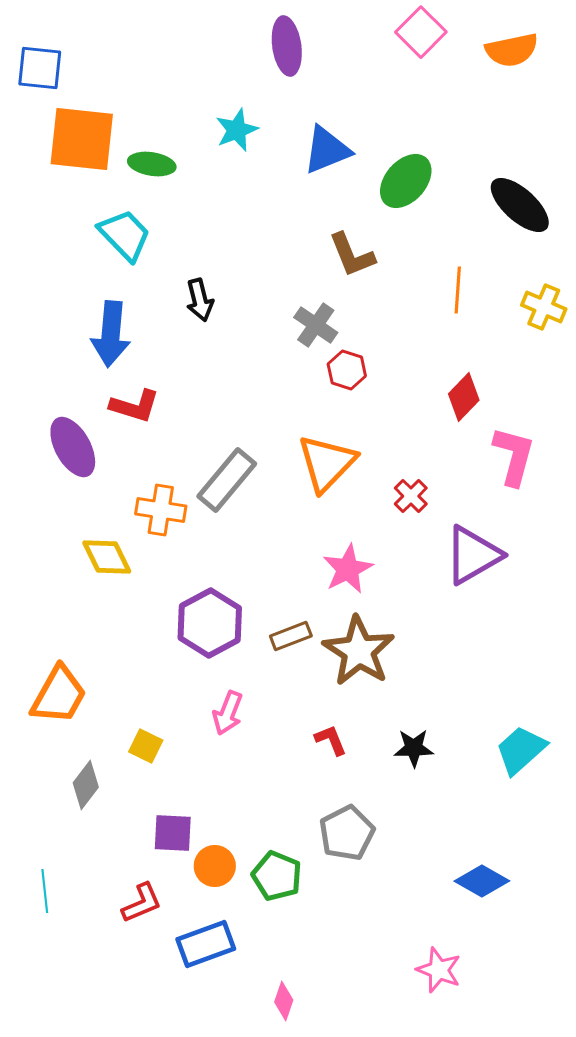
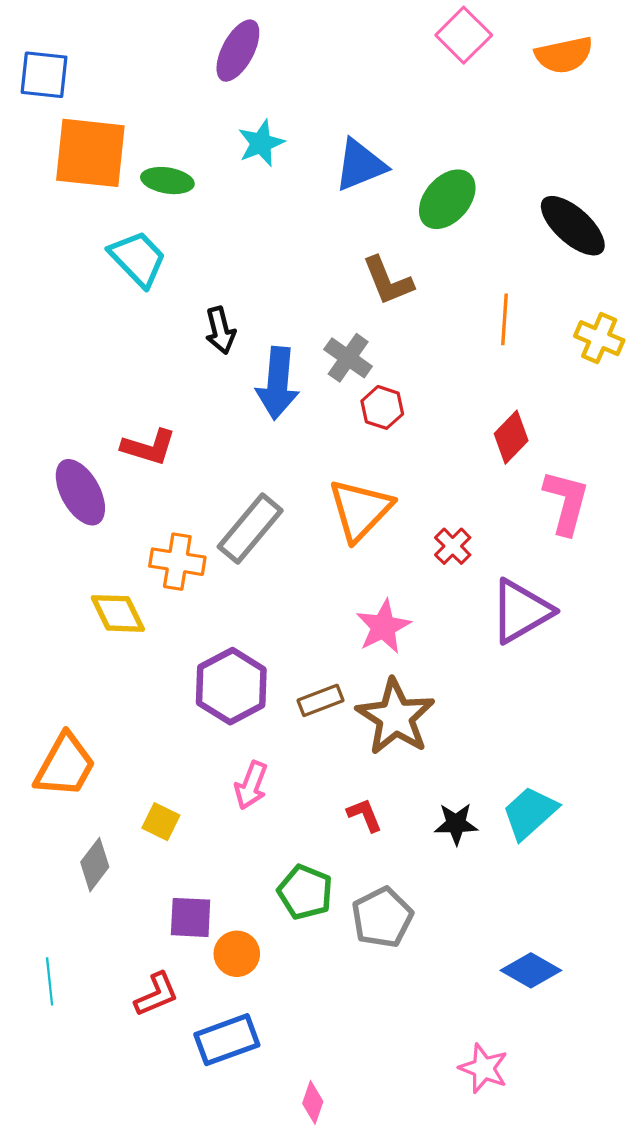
purple ellipse: (287, 46) -> (238, 51), moved, turned 36
blue arrow: (111, 334) -> (278, 383), moved
cyan trapezoid: (521, 750) -> (530, 813), moved
green pentagon: (277, 876) -> (305, 892), moved

